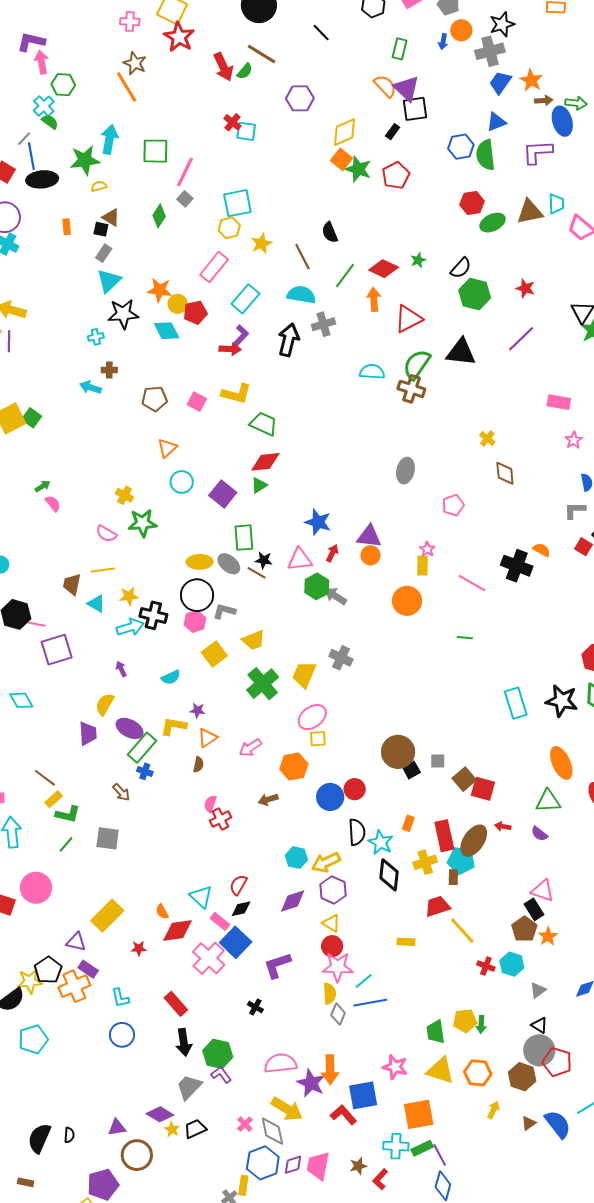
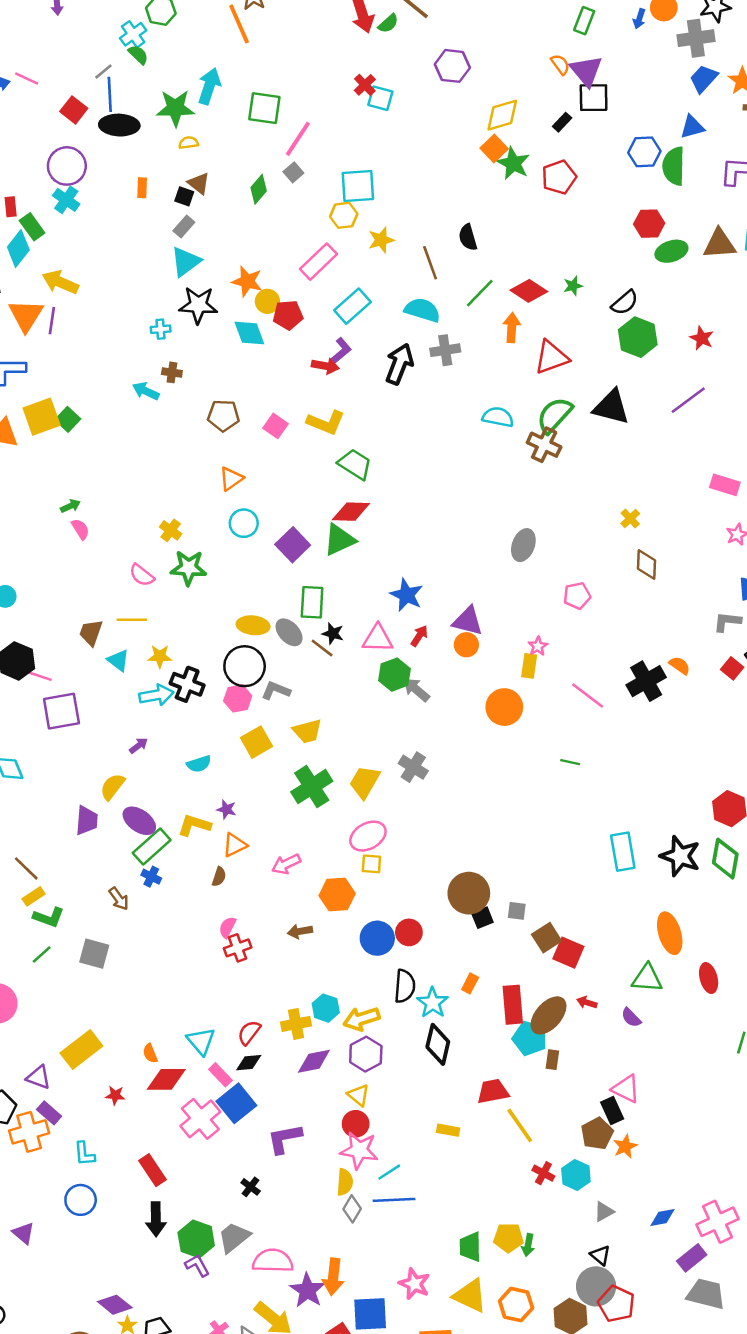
orange semicircle: (385, 86) -> (560, 64), size x0.7
green triangle: (259, 485) -> (339, 540), size x1.6
black cross: (517, 566) -> (646, 681), turned 32
purple arrow: (121, 669) -> (139, 746), turned 70
yellow cross: (425, 862) -> (296, 1024), moved
brown rectangle: (453, 877) -> (552, 1060), moved
gray trapezoid: (189, 1087) -> (234, 1237), moved
purple triangle: (117, 1127) -> (23, 1233), moved, turned 42

